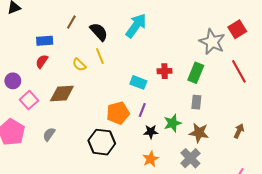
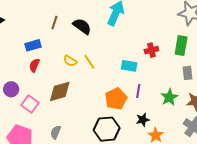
yellow line: (100, 56) -> (89, 62), moved
black star: (151, 132) -> (143, 120), moved

